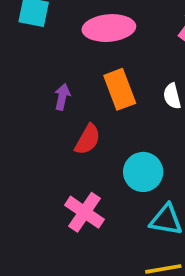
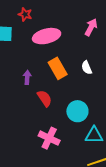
red semicircle: (88, 139) -> (45, 98), turned -54

